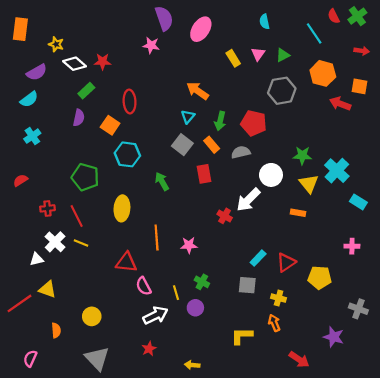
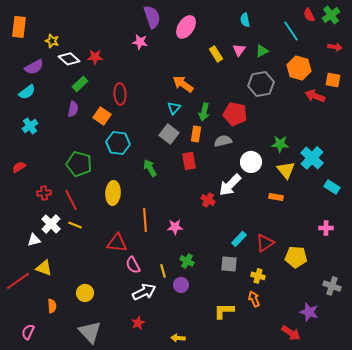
orange rectangle: (212, 145) -> (196, 134), turned 49
red arrow: (299, 360) -> (291, 333), moved

